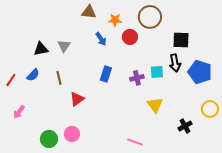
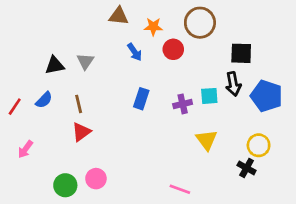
red triangle: (77, 99) -> (81, 132), moved
yellow circle: (210, 109) -> (259, 145), moved
black cross: (185, 126) -> (247, 168), turned -32

